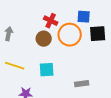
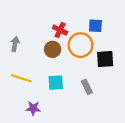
black square: (98, 34) -> (105, 59), moved
gray rectangle: (82, 84) -> (87, 87), moved, turned 72

